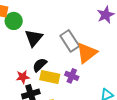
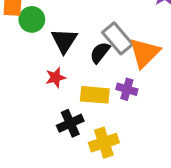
black semicircle: (40, 65) -> (100, 52), moved
red star: (23, 77) -> (55, 77), moved

